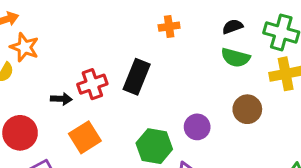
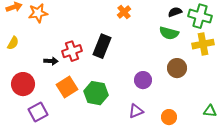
orange cross: (169, 27) -> (124, 12), turned -32
black semicircle: (233, 27) -> (175, 12), moved
orange star: (24, 47) -> (38, 13), moved, turned -30
green hexagon: (154, 146) -> (96, 93), moved

